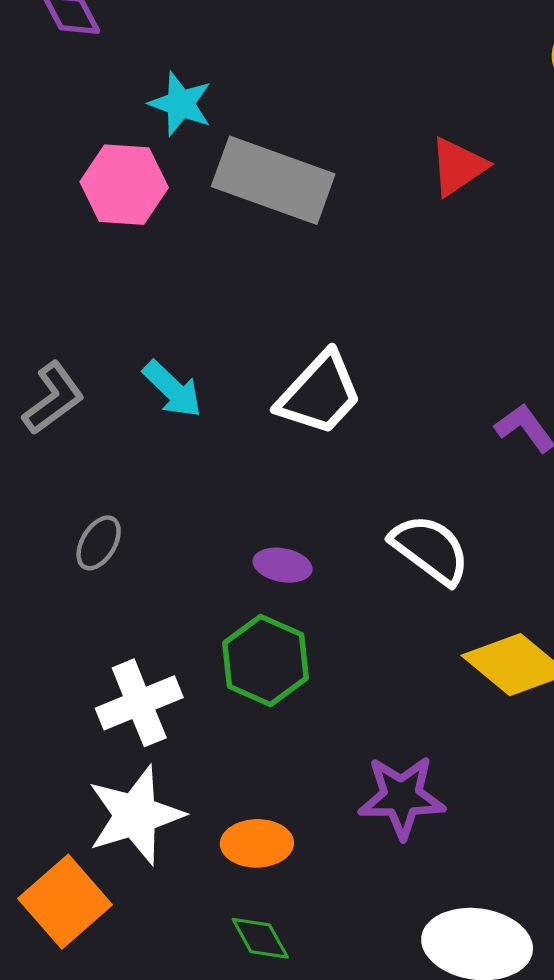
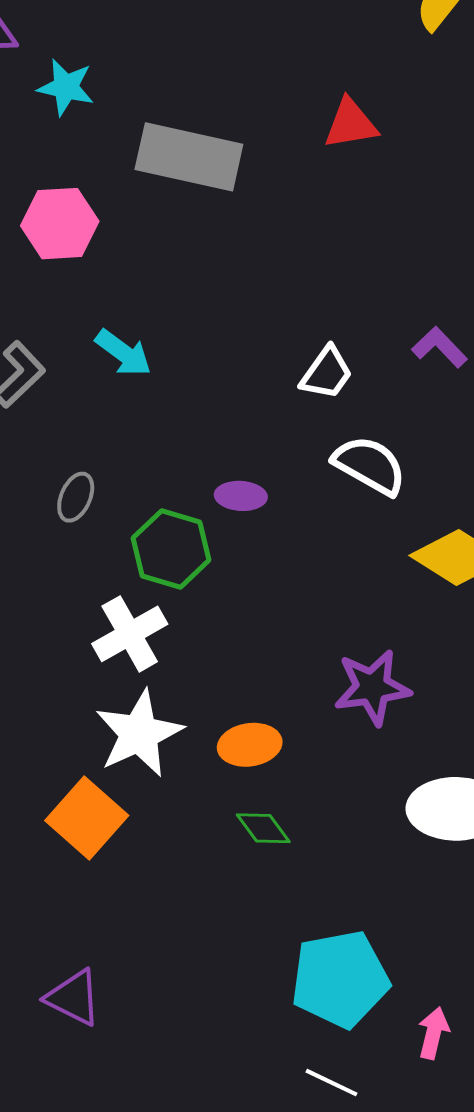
cyan star: (180, 104) -> (66, 87), moved
red triangle: (458, 166) -> (351, 124), turned 32
pink hexagon: (124, 185) -> (60, 224), moved
white trapezoid: (319, 394) -> (327, 373), moved, size x0.7
green hexagon: (266, 661) -> (171, 549), moved

